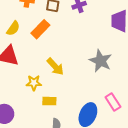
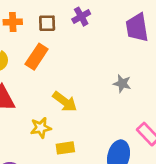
gray star: (101, 61) -> (122, 84), size x0.6

